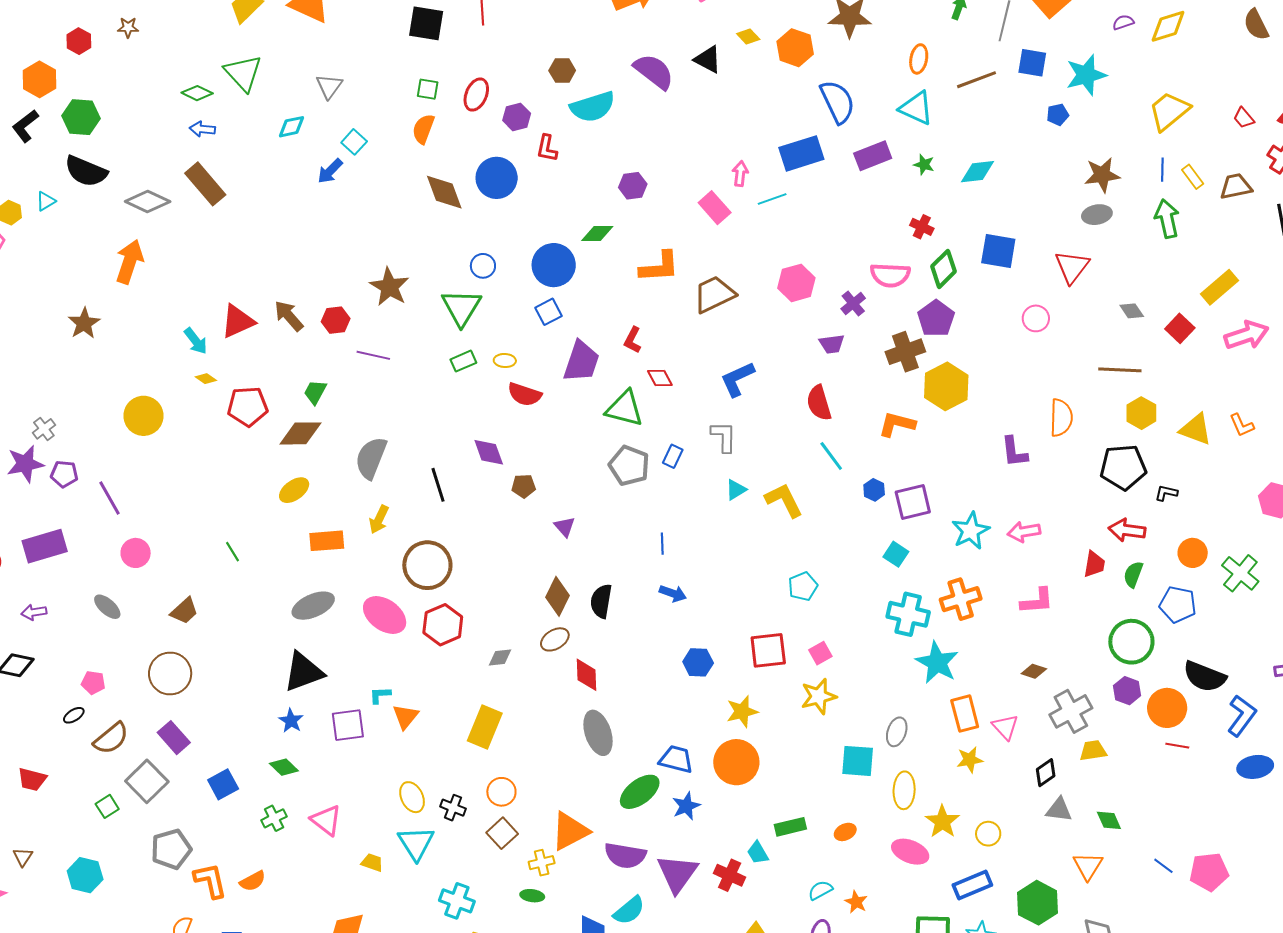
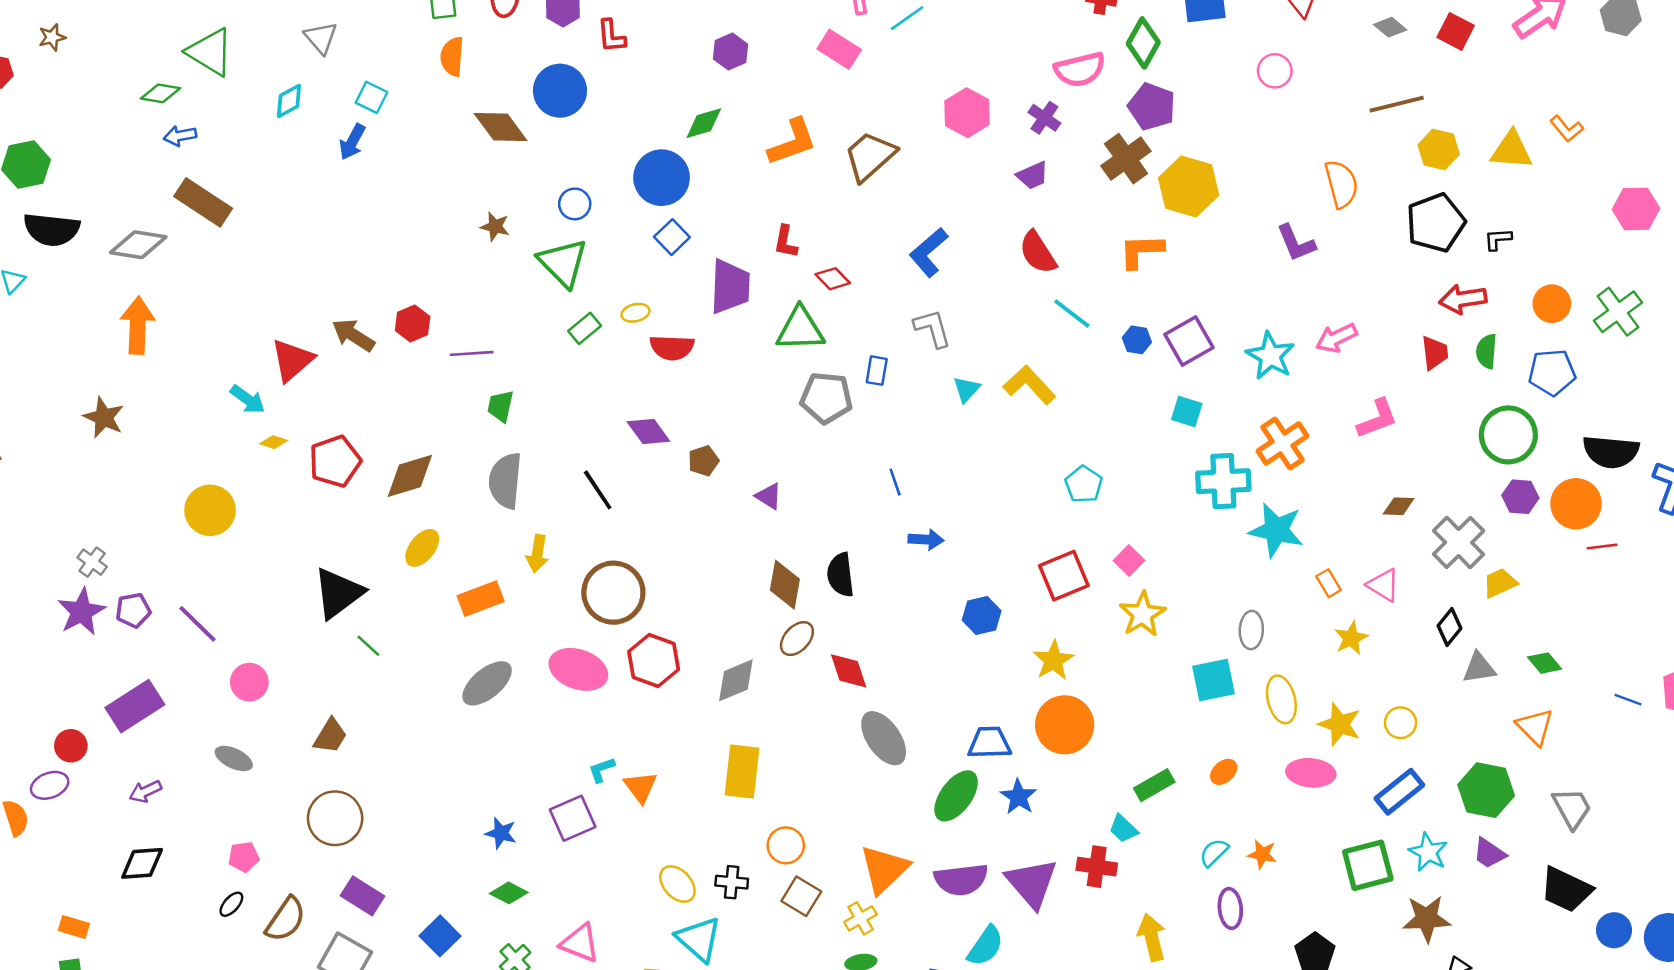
brown star: (389, 287) -> (495, 226), moved, size x0.6
green trapezoid: (315, 392) -> (500, 406), moved
green cross: (1240, 573) -> (1618, 312), turned 30
gray diamond: (500, 657) -> (736, 680), size x1.5
black triangle: (303, 672) -> (338, 593), moved
orange rectangle: (965, 714) -> (1329, 583), size x0.6

